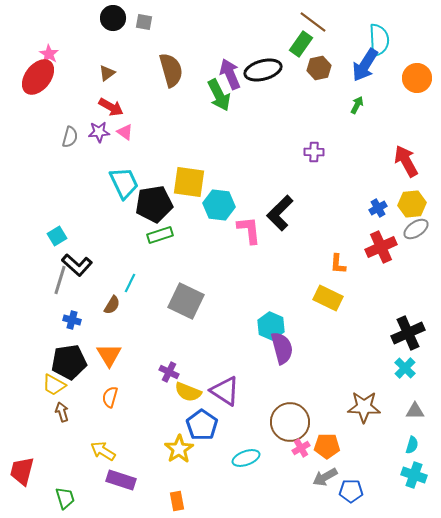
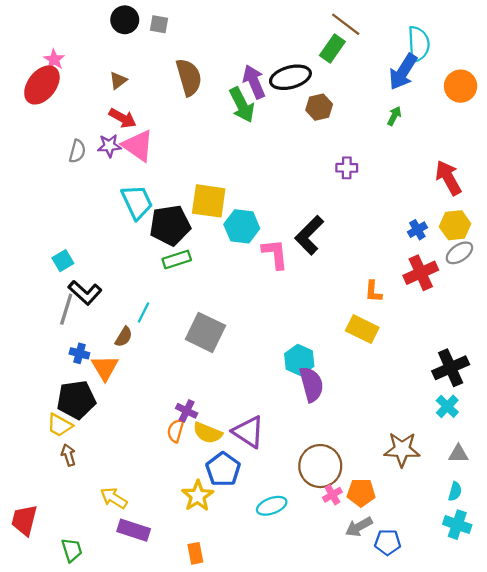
brown hexagon: (319, 68) -> (319, 107), moved
pink triangle: (125, 132) -> (138, 146), size x1.8
orange triangle: (109, 355) -> (105, 368), moved
orange semicircle: (110, 397) -> (176, 431), moved

